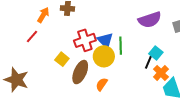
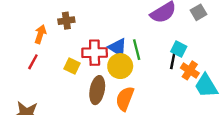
red cross: (85, 40) -> (95, 53), turned 30
yellow square: (62, 59) -> (72, 66), moved
orange semicircle: (102, 84) -> (125, 99), size x1.5

